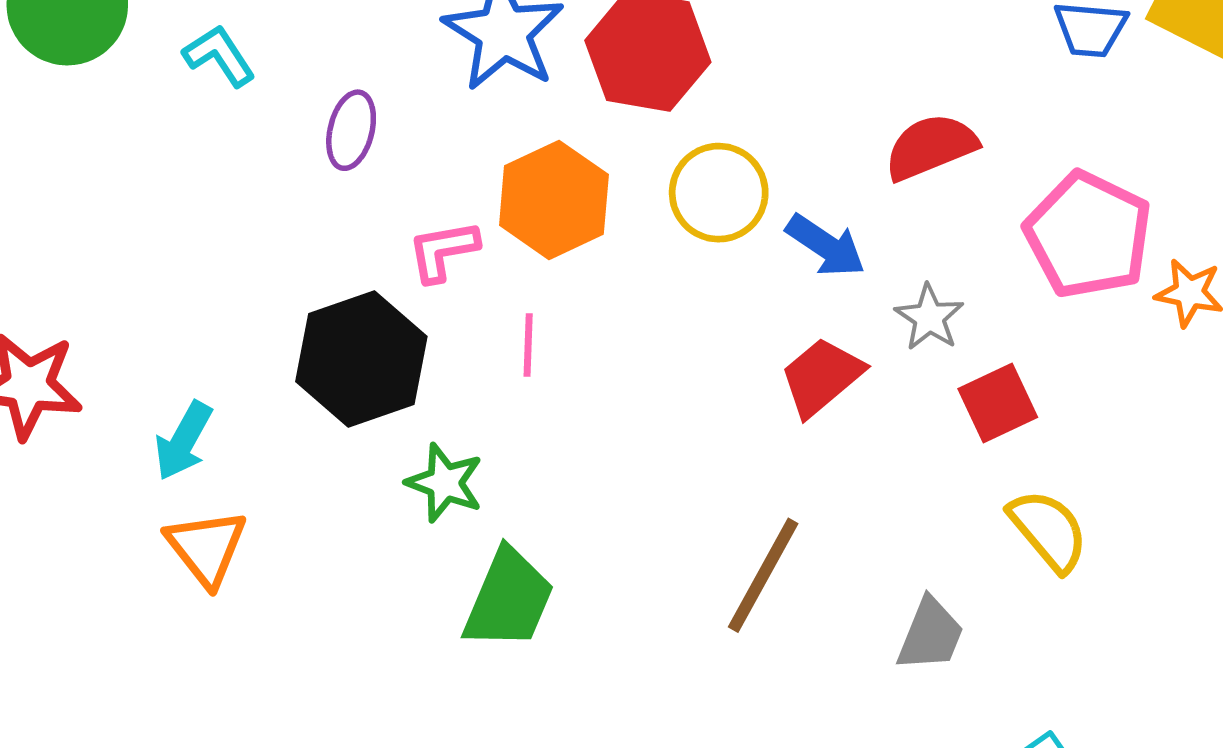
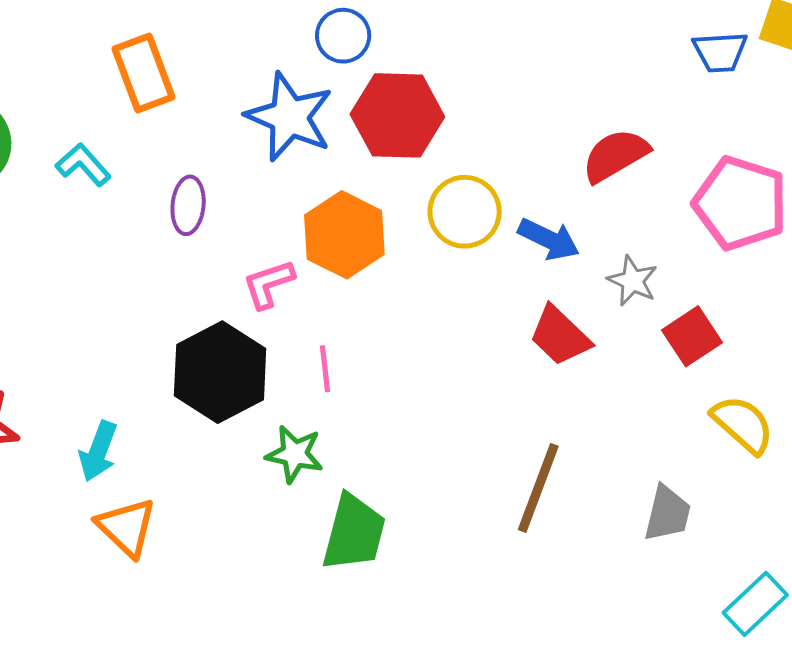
pink line: (528, 345) -> (325, 369), moved
red trapezoid: (822, 377) -> (560, 336), turned -88

